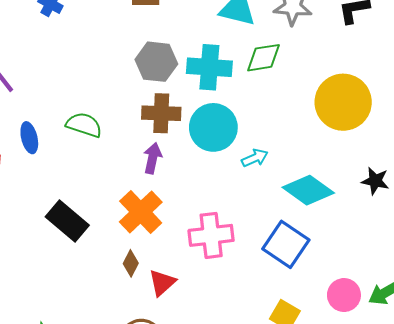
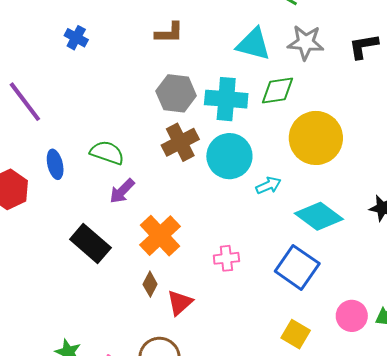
yellow circle: (343, 102) -> (316, 138), moved
brown cross: (161, 113) -> (180, 142), turned -30
purple arrow: (153, 158) -> (122, 191), moved, turned -148
pink cross: (211, 235) -> (226, 258), size x0.6

